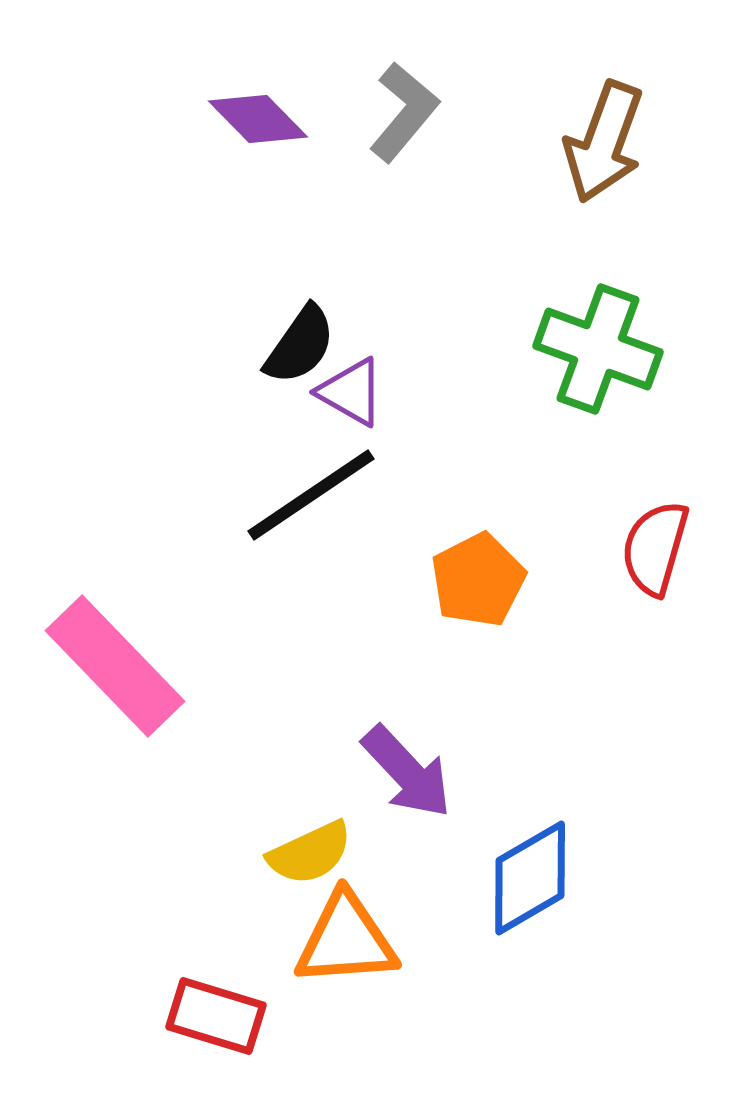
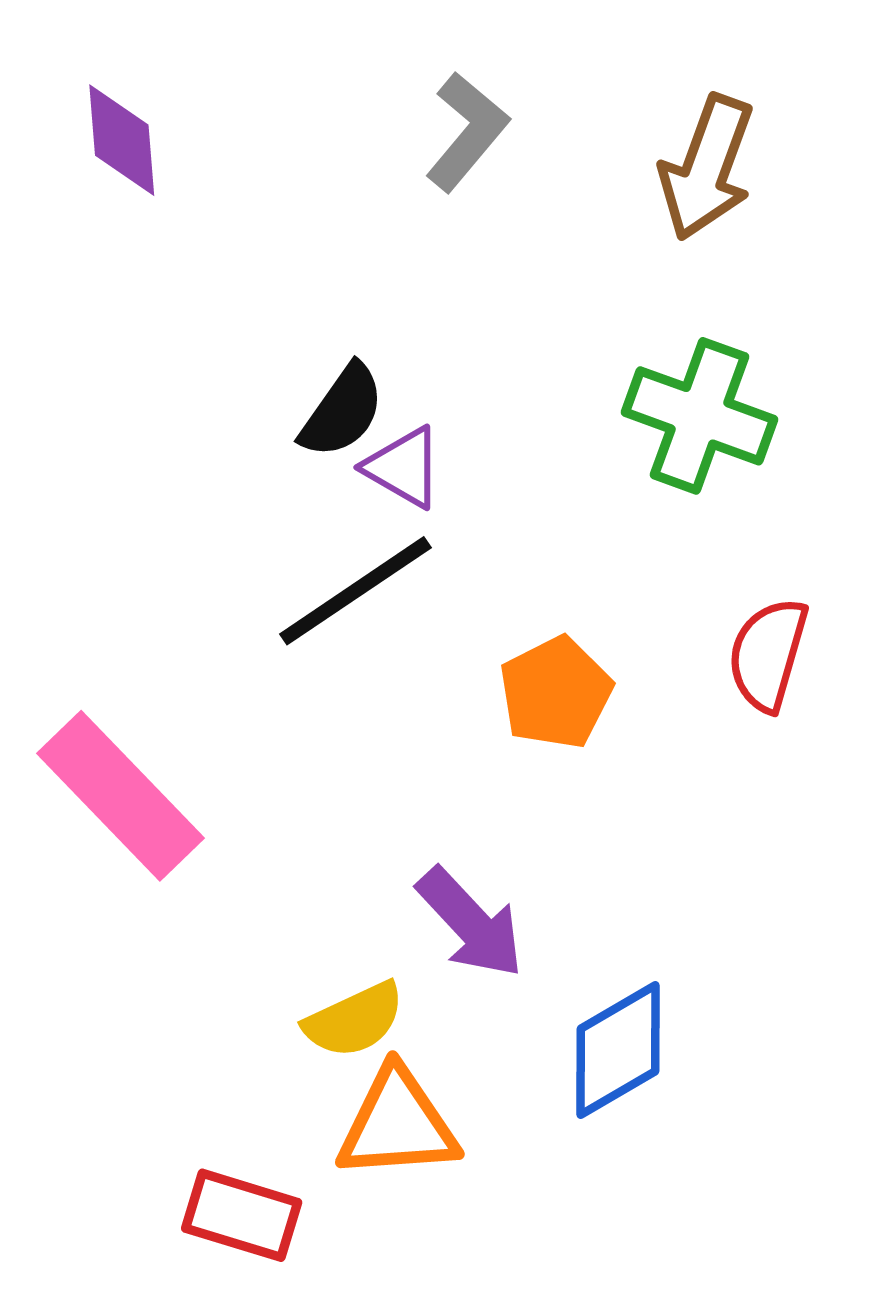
purple diamond: (258, 119) -> (122, 140), moved, turned 40

